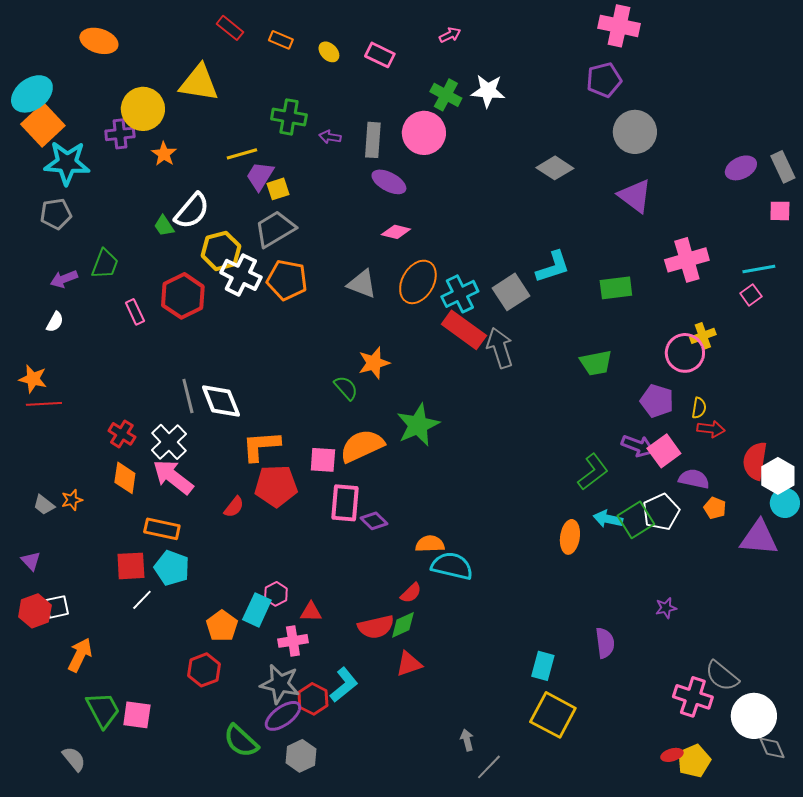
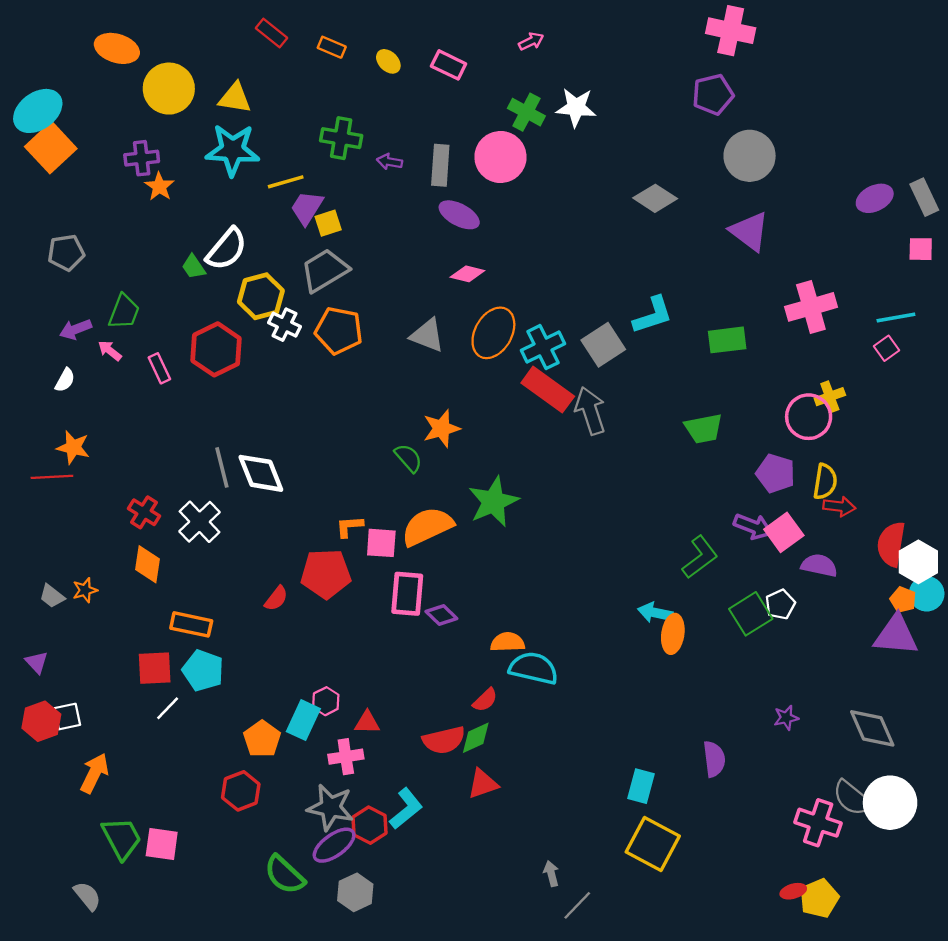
yellow triangle: (199, 83) -> (235, 98), size x0.7
yellow circle: (143, 109) -> (169, 89), moved
orange star: (164, 154) -> (159, 187), moved
cyan star: (67, 163) -> (233, 150), moved
white cross: (241, 275) -> (284, 325), size x0.7
orange star: (33, 379) -> (73, 447), moved
yellow semicircle: (699, 408) -> (825, 482), size x1.4
orange L-shape: (261, 446) -> (349, 526), moved, size x0.6
pink arrow: (173, 477) -> (110, 351), moved, size x0.5
orange pentagon: (715, 508) -> (903, 600), moved
white pentagon: (661, 512) -> (780, 604), size x0.7
cyan arrow: (608, 519) -> (655, 613), moved
white circle: (754, 716) -> (890, 803), moved
gray diamond: (772, 748) -> (872, 728), moved, size x1.5

